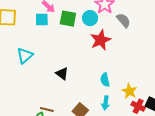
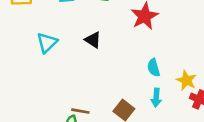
black triangle: (62, 74) -> (93, 40), moved

